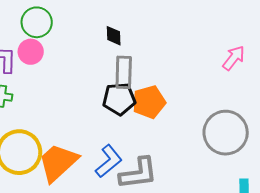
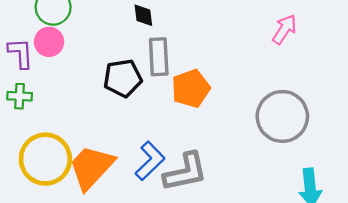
black pentagon: (119, 99) -> (123, 78), moved

